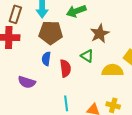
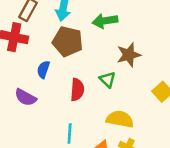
blue semicircle: (46, 59) -> (43, 69), moved
yellow semicircle: (112, 70) -> (120, 119), moved

